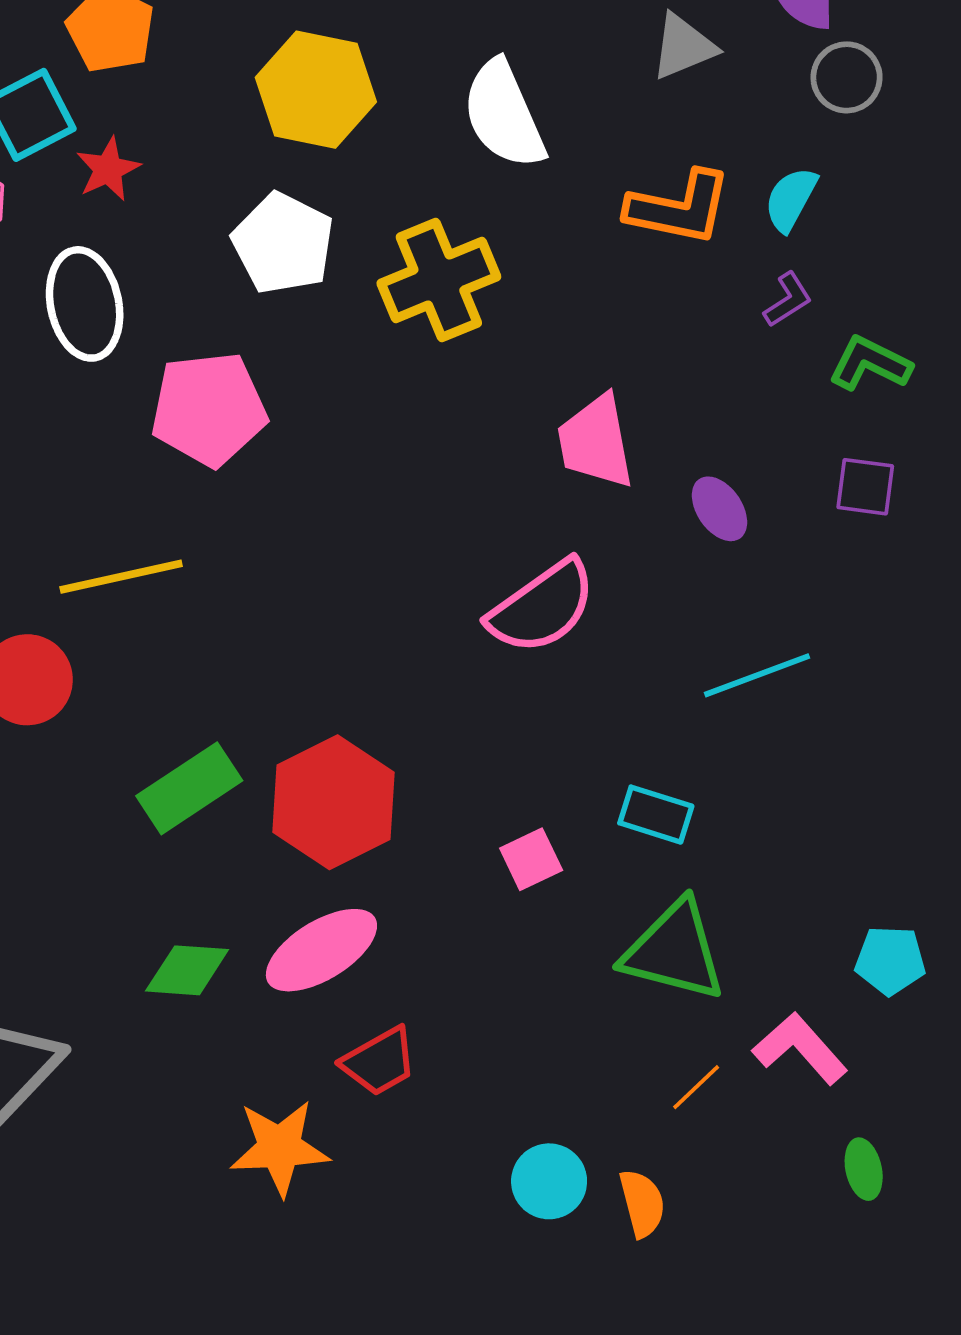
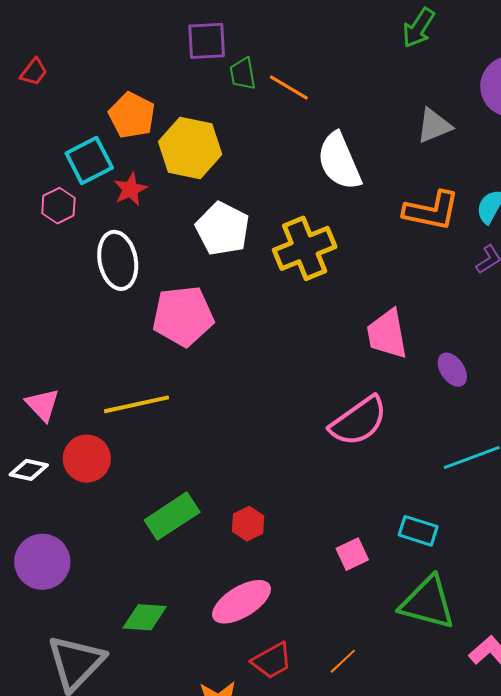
yellow hexagon: (316, 90) -> (190, 148), moved
red hexagon: (333, 802) -> (248, 524), size x0.5
green diamond: (187, 970) -> (145, 617), moved
orange line: (696, 1087) -> (343, 661), moved

